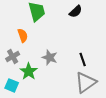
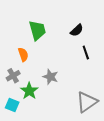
black line: (83, 59) -> (86, 53), moved

